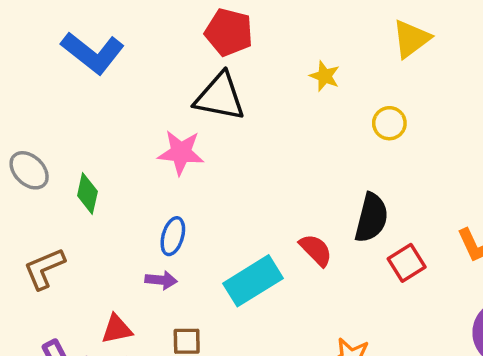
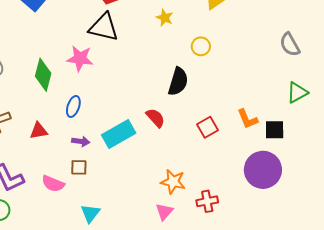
green diamond: (87, 193) -> (43, 75), moved, size x1.4
black semicircle: (371, 218) -> (178, 82), moved
purple arrow: (161, 280) -> (81, 141), moved
red triangle: (117, 329) -> (39, 131), moved

